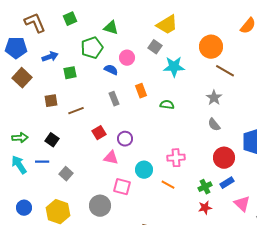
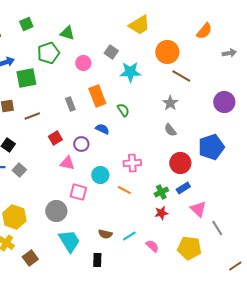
yellow trapezoid: (167, 25) -> (139, 25), moved
blue semicircle: (111, 70) -> (102, 129), moved
green square: (70, 73) -> (26, 78), size x1.5
orange rectangle: (141, 91) -> (97, 96), size x1.5
green semicircle: (167, 105) -> (123, 110), turned 48
gray square: (66, 174) -> (19, 170), moved

